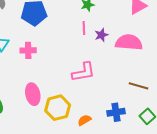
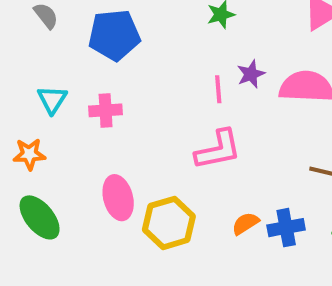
pink line: (84, 28) -> (218, 89), moved
orange semicircle: (84, 120) -> (245, 223), moved

